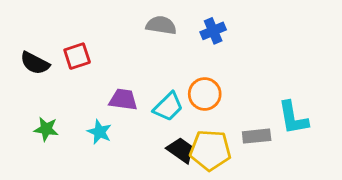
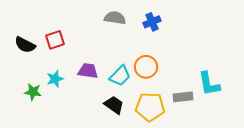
cyan star: (99, 132) -> (55, 79), moved, turned 30
black trapezoid: (181, 150) -> (114, 105), moved

